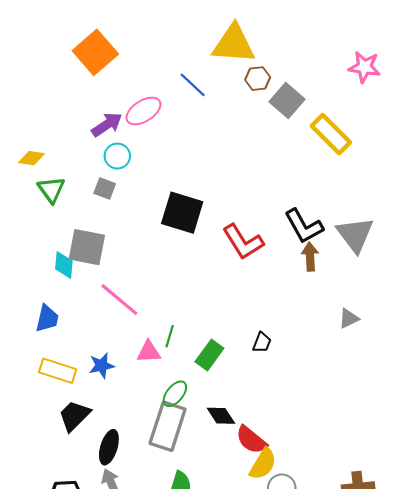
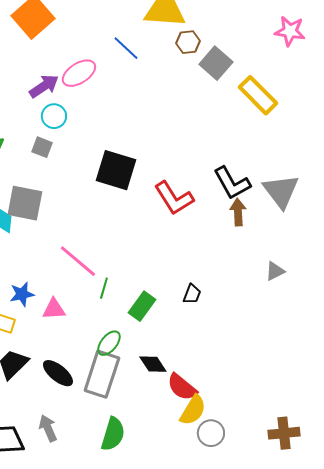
pink line: (119, 300) -> (78, 261), moved
pink triangle: (149, 352) -> (54, 309), moved
blue star: (102, 366) -> (22, 294), moved
black ellipse: (109, 447) -> (58, 373), moved, turned -68

